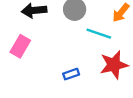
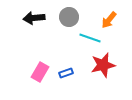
pink rectangle: (20, 46) -> (40, 72), moved

